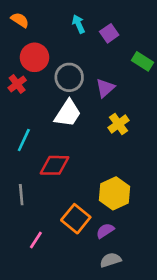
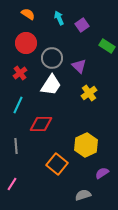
orange semicircle: (20, 20) -> (28, 14), moved
red cross: (17, 84) -> (20, 73), moved
purple triangle: (105, 88) -> (79, 66), turned -35
purple semicircle: (105, 231) -> (102, 173), moved
pink line: (36, 240) -> (12, 184), moved

